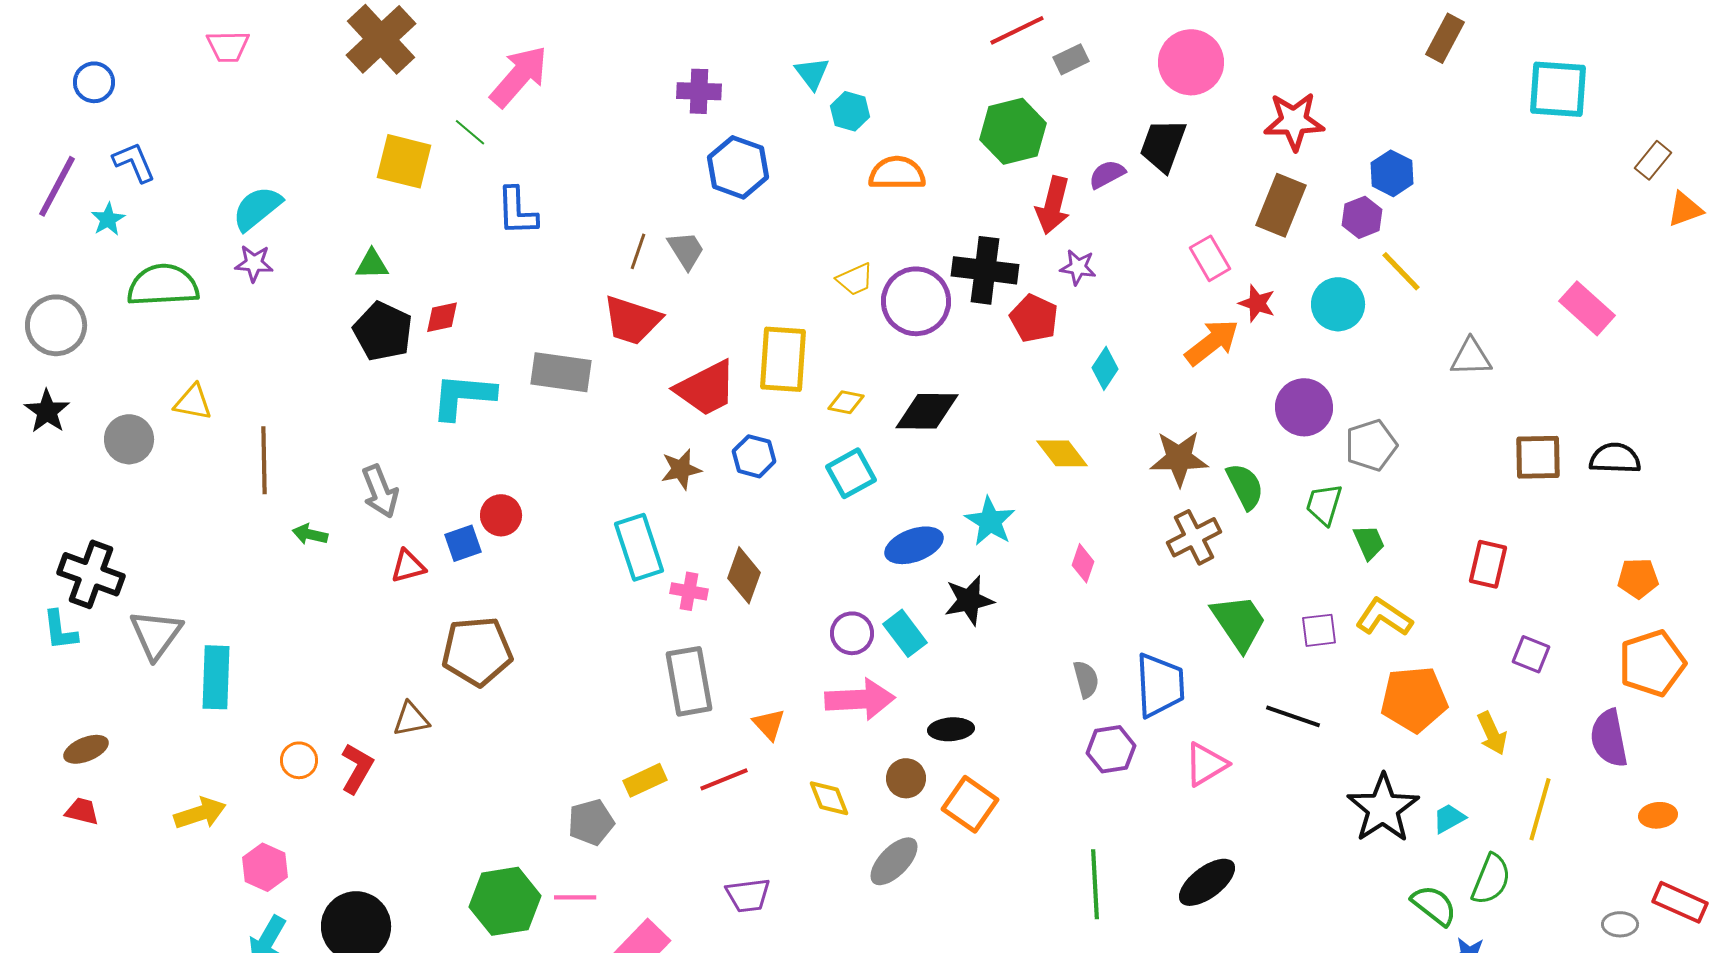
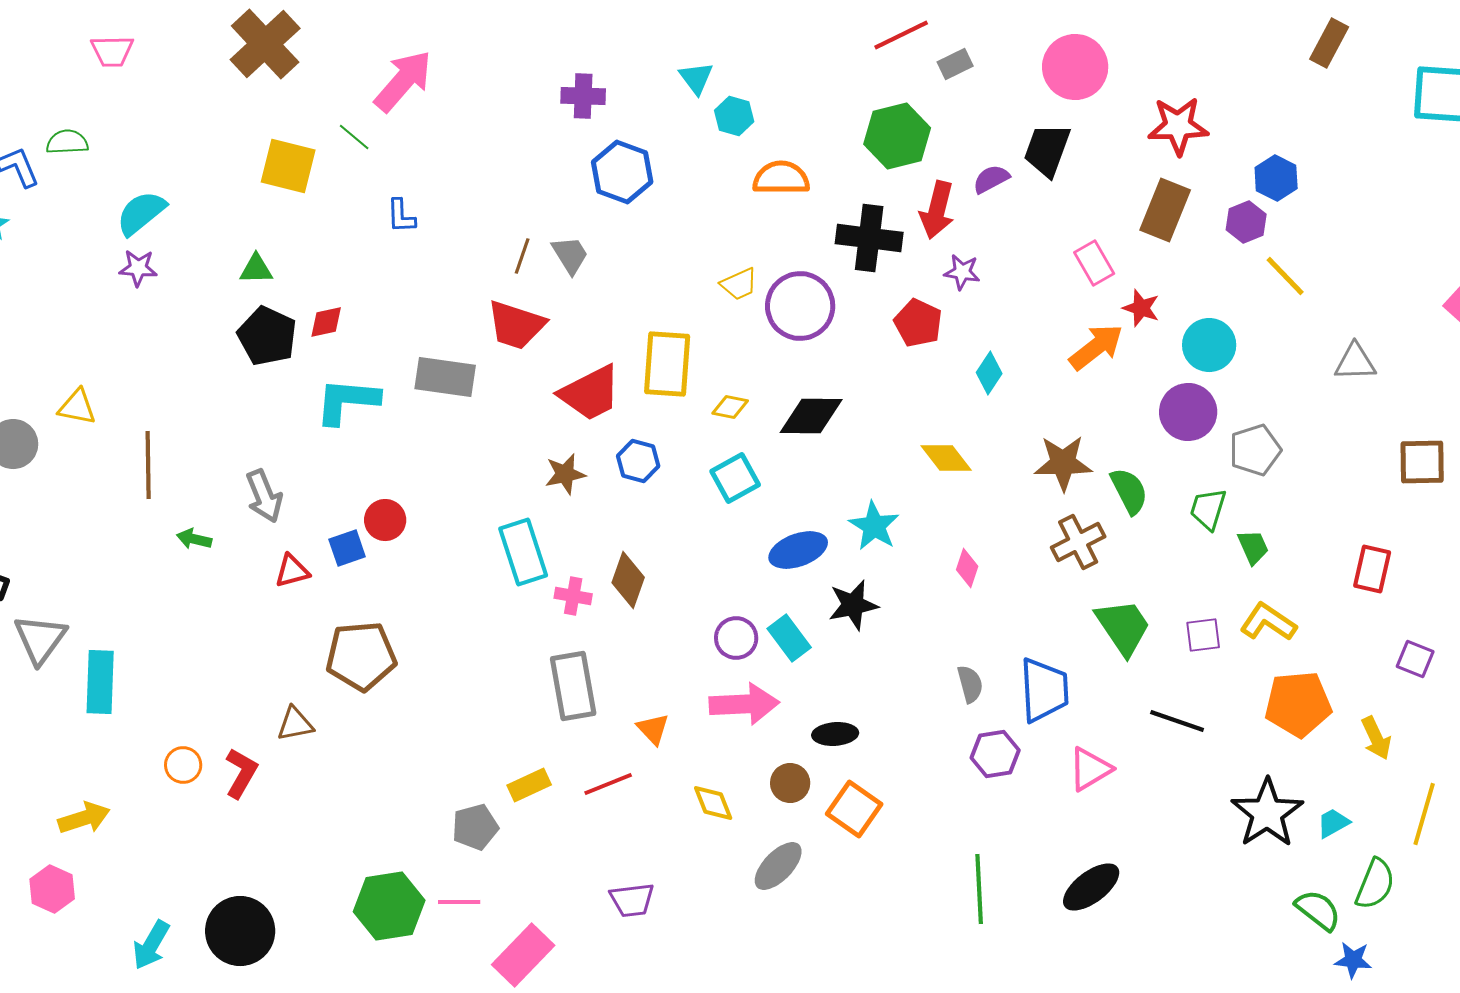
blue L-shape: (517, 211) -> (401, 216), size x0.7
black cross: (985, 270) -> (869, 238), moved
green semicircle: (163, 285) -> (67, 142), moved, size x0.6
cyan circle: (1338, 304) -> (1209, 345), moved
pink hexagon: (265, 867) -> (52, 889), moved

